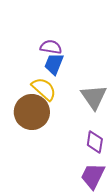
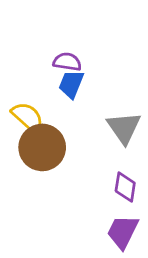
yellow semicircle: (44, 89) -> (28, 117), moved

